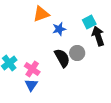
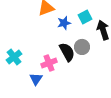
cyan square: (89, 22) -> (85, 17), moved
pink cross: (32, 69) -> (49, 63), moved, turned 35

